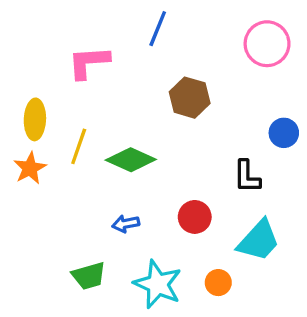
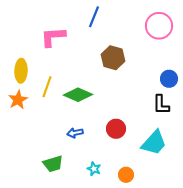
black L-shape: (247, 177) -> (161, 105), moved
orange circle: (218, 283) -> (126, 175), moved
cyan star: (158, 284) -> (94, 169), size x0.5

